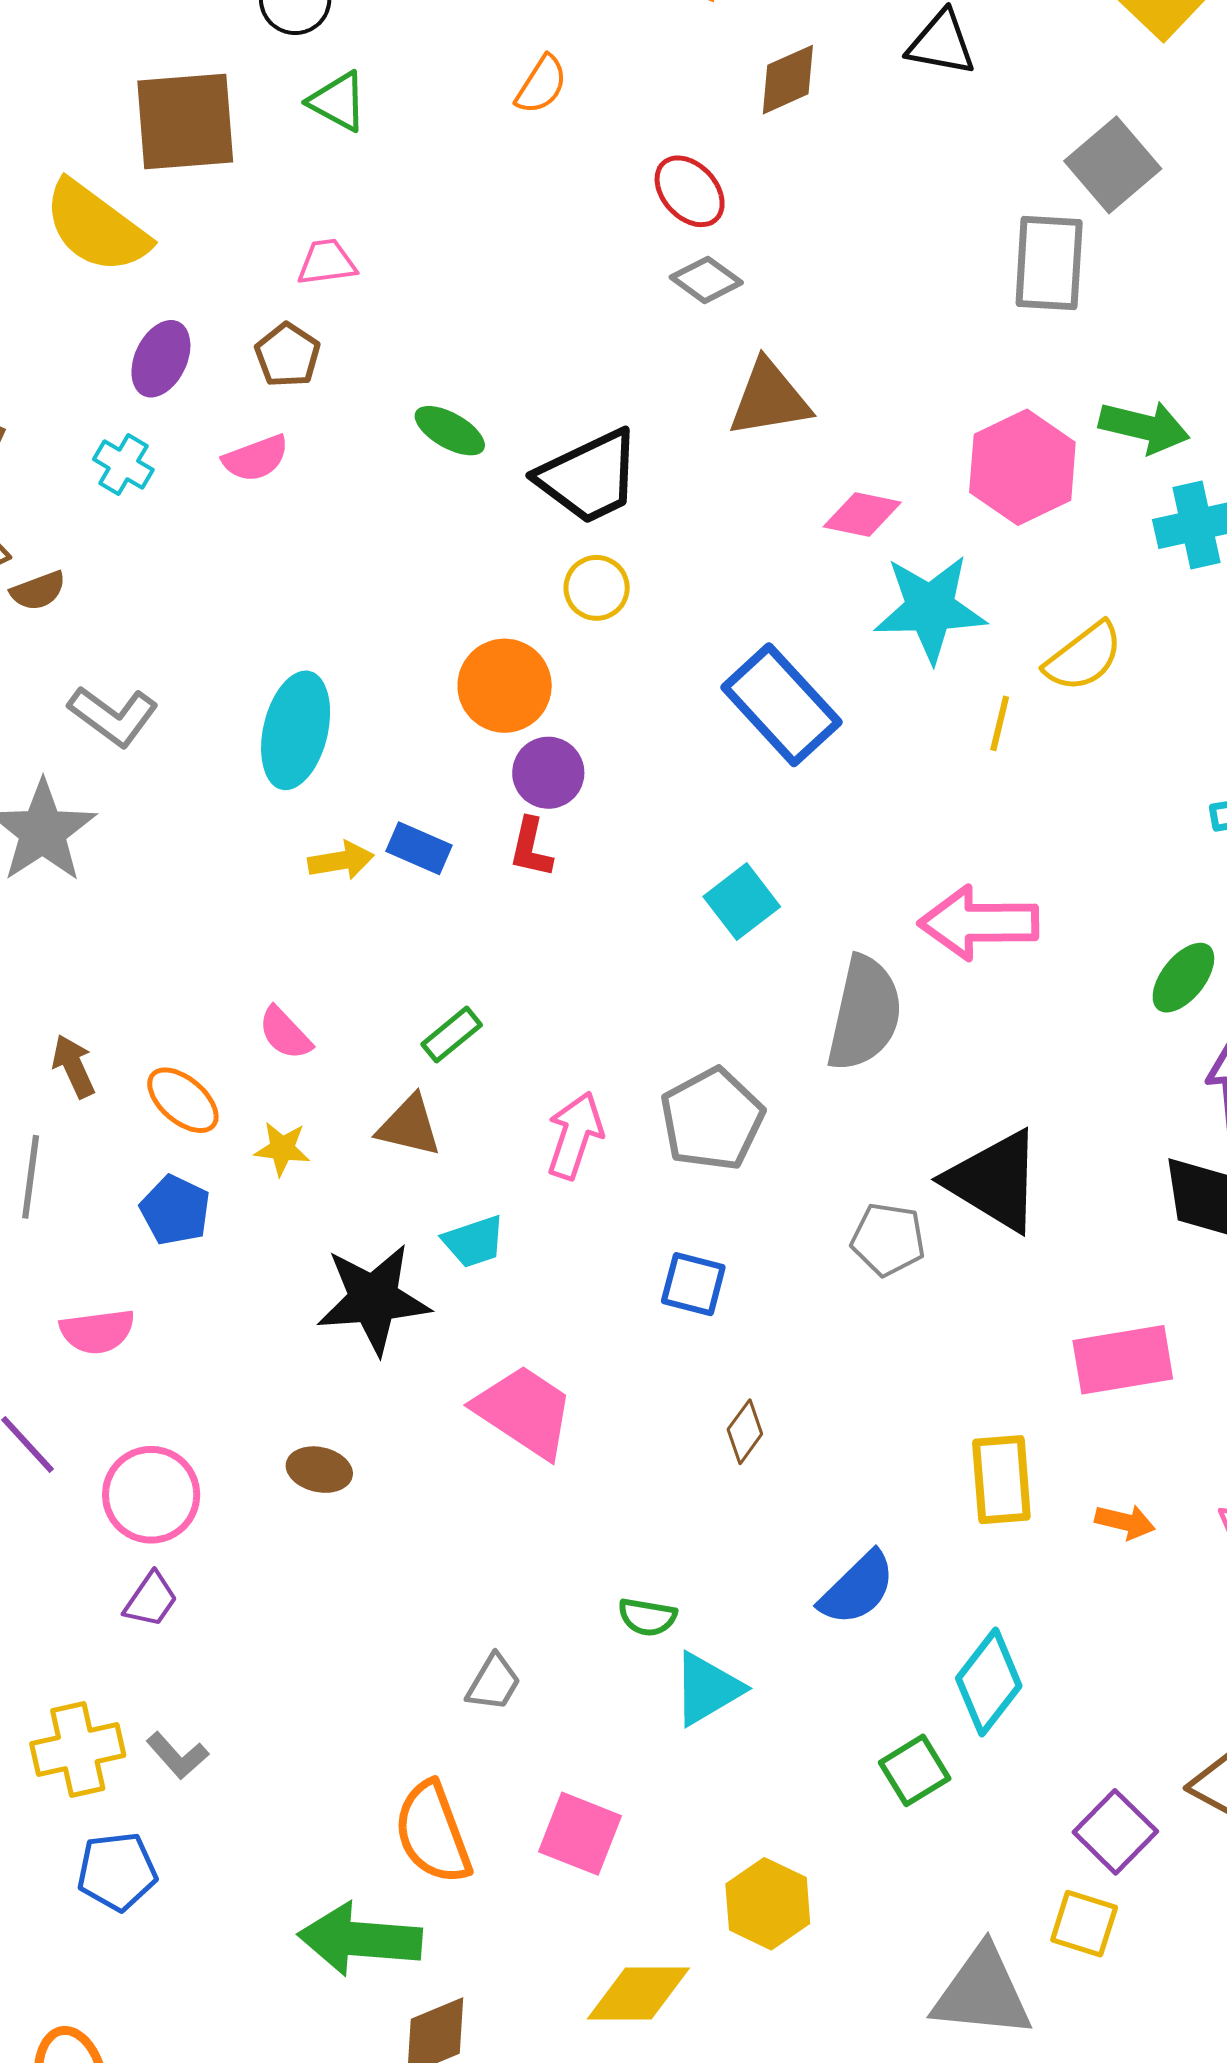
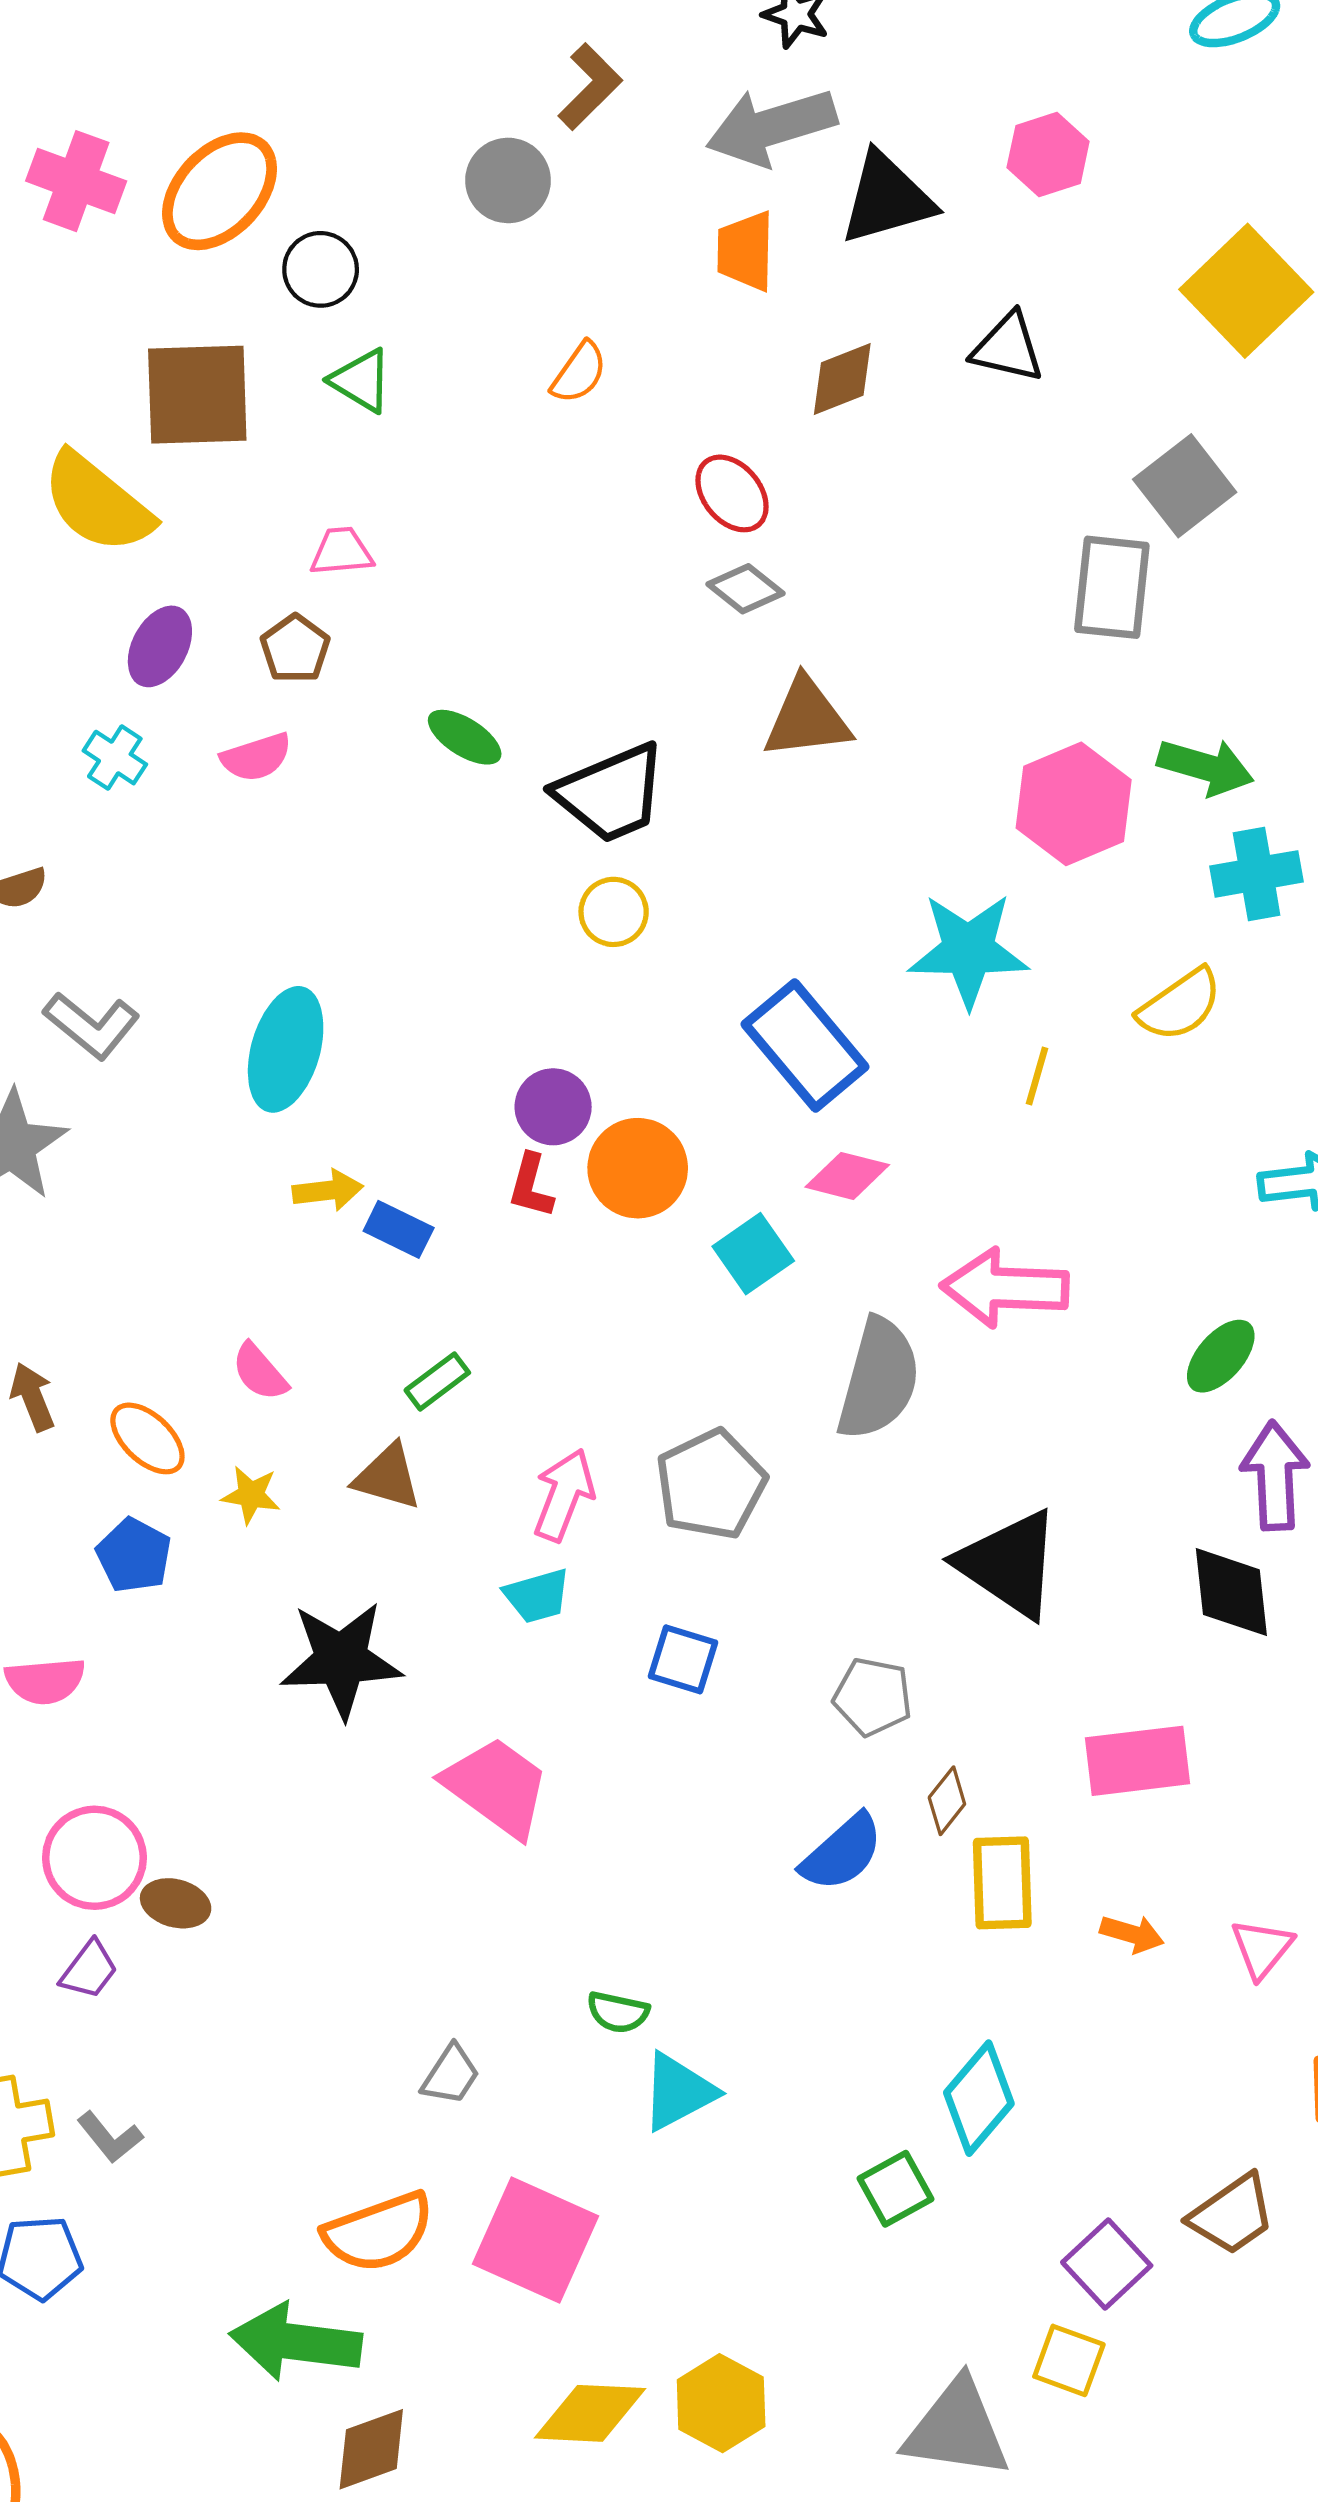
pink diamond: (862, 515) -> (847, 1176), moved
yellow semicircle: (1084, 657) -> (1180, 1005), moved
orange circle: (505, 686) -> (638, 1168), moved
blue rectangle: (419, 848) -> (399, 1229), moved
gray pentagon: (888, 1239) -> (873, 1697), moved
cyan trapezoid: (474, 1241) -> (537, 1596), moved
brown diamond: (745, 1432) -> (947, 1801), moved
brown ellipse: (319, 1470) -> (176, 1903), moved
blue semicircle: (857, 1588) -> (842, 1853), moved
orange semicircle: (433, 1833) -> (378, 2232), turned -92
pink square: (580, 1834) -> (536, 2240), size x1.4
yellow hexagon: (768, 1904) -> (721, 2403), moved

